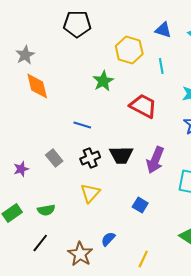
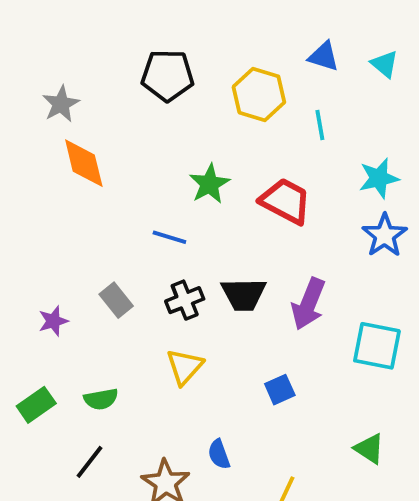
black pentagon: (77, 24) -> (168, 75), moved
green star: (103, 81) -> (209, 184), moved
blue square: (140, 205) -> (280, 390), turned 35
blue semicircle: (108, 239) -> (219, 454), turned -63

